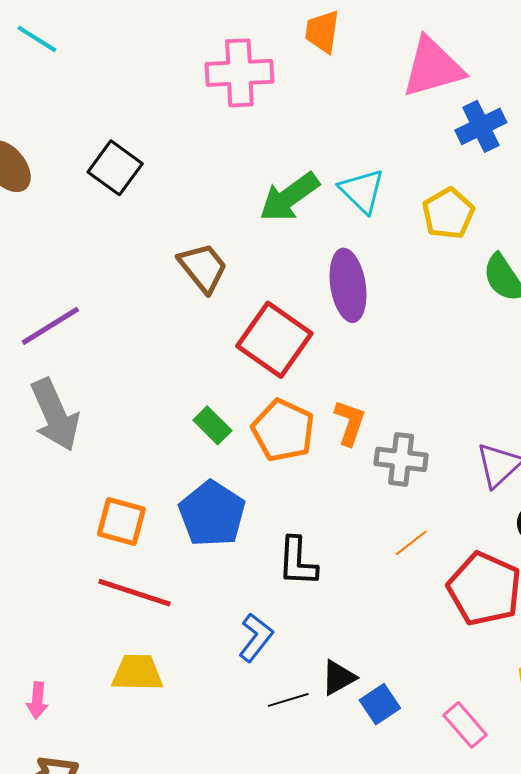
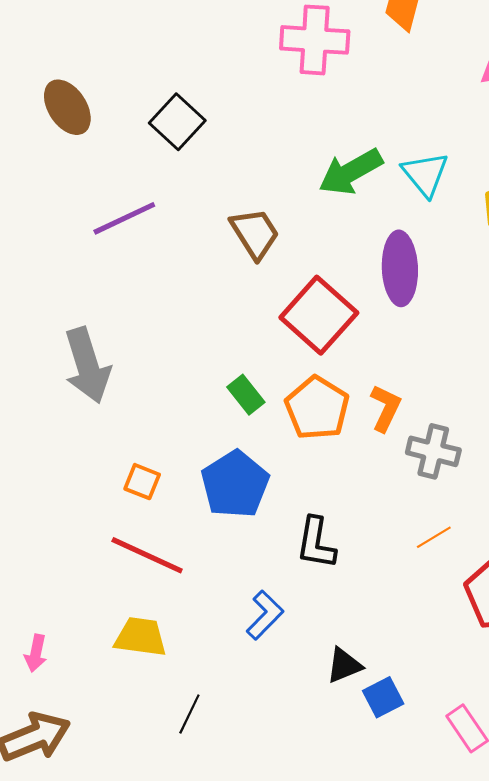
purple line: (50, 326) -> (124, 218), moved
orange square: (121, 522) -> (142, 482), size x0.7
black line: (288, 700) -> (189, 714), moved, turned -54

